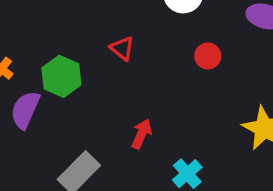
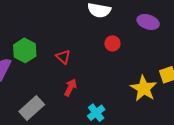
red triangle: (122, 48) -> (63, 57), moved

